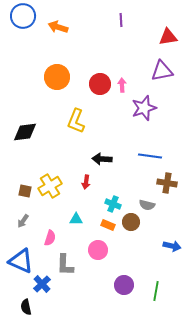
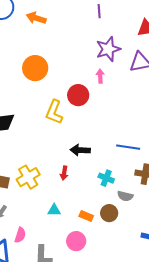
red circle: (100, 84) -> (78, 95), moved
purple star: (144, 108) -> (108, 49), moved
cyan cross: (113, 204) -> (106, 178), moved
pink semicircle: (50, 238) -> (20, 235), moved

